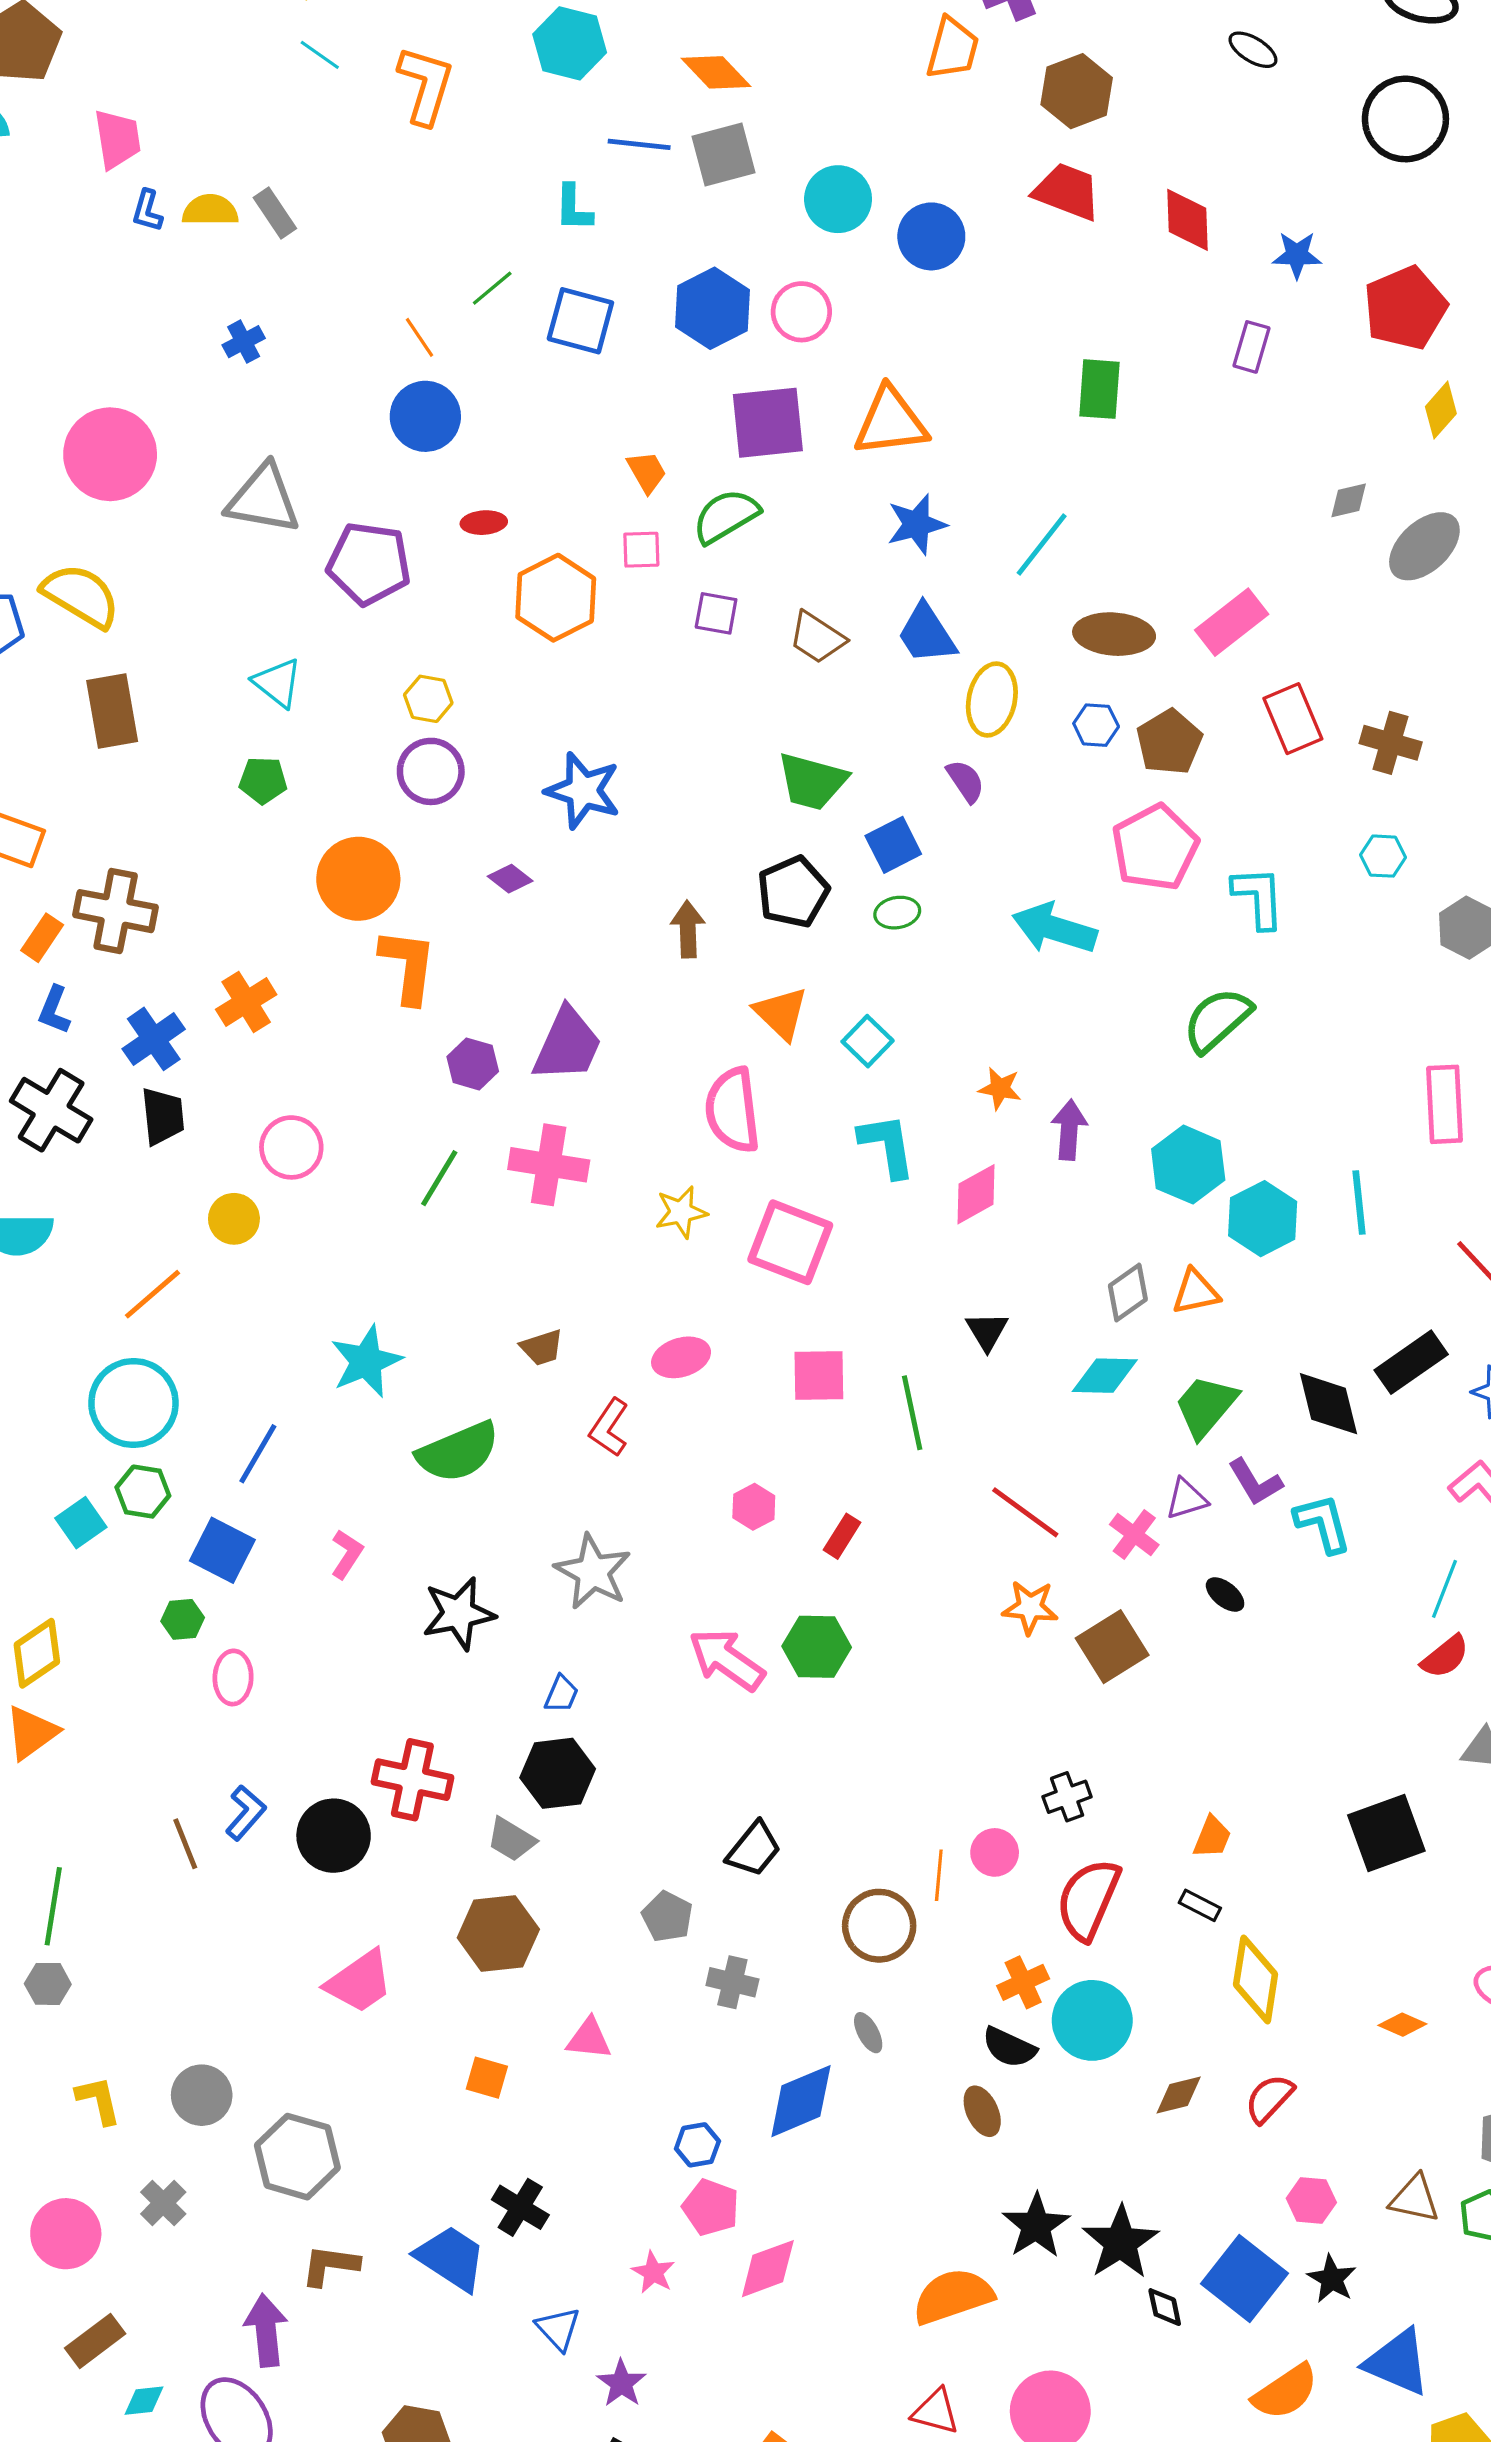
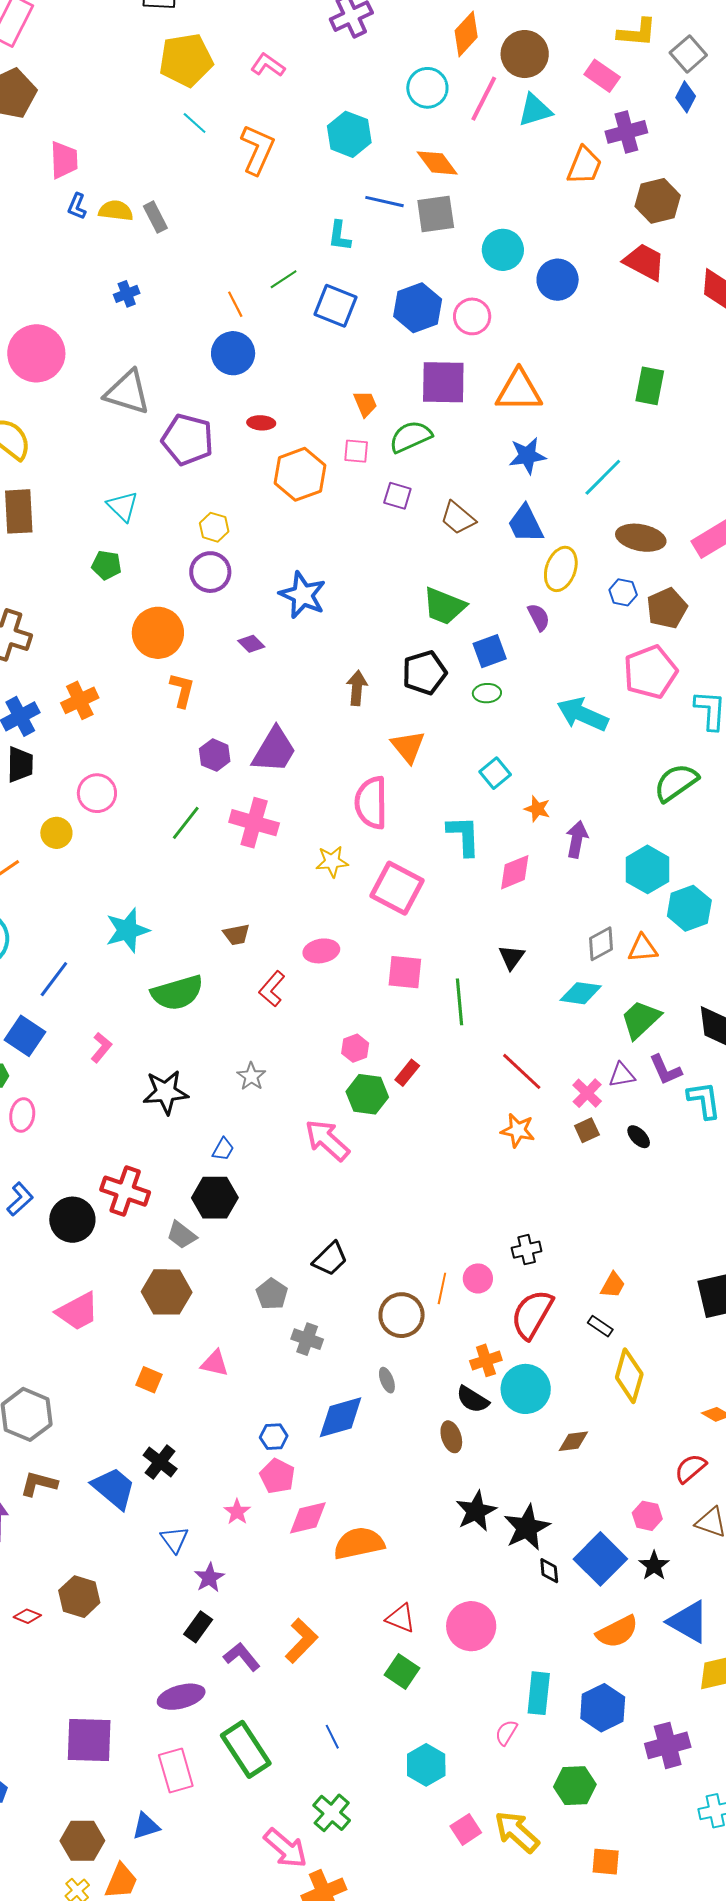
orange L-shape: (408, 966) -> (182, 690), size x0.7
cyan square: (868, 1041) -> (495, 773), moved
gray star: (593, 1572) -> (251, 1076), size x0.6
green hexagon: (817, 1647) -> (367, 1094), moved
brown square: (1112, 1647) -> (587, 1130), moved, size x0.6
red semicircle: (1269, 2098) -> (690, 1468), moved
orange semicircle: (953, 2296) -> (359, 1543), moved

